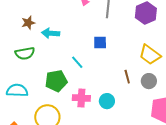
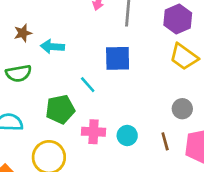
blue square: (100, 42) -> (118, 58), size x1.5
yellow trapezoid: (150, 55) -> (184, 57), moved
brown line: (127, 77) -> (165, 141), moved

